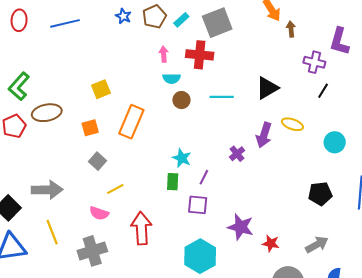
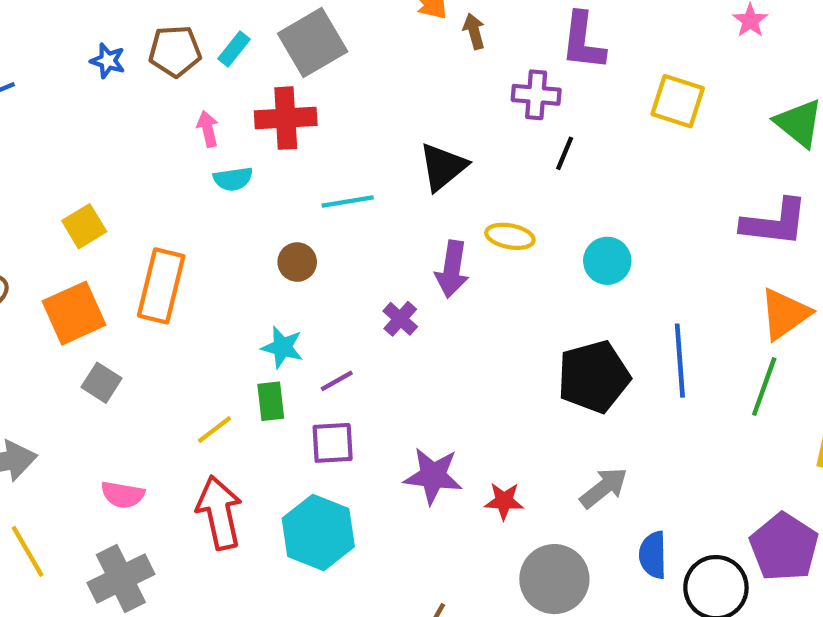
brown pentagon: (154, 17) -> (175, 51), turned 30
brown circle: (181, 100) -> (297, 262), moved
orange square: (90, 128) -> (74, 313), size x1.6
purple line: (204, 177) -> (337, 381), turned 42
yellow line: (115, 189) -> (214, 430), moved
black pentagon: (320, 194) -> (594, 377), size x1.4
cyan hexagon: (200, 256) -> (318, 533), moved

